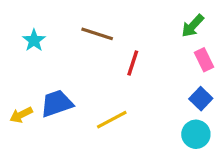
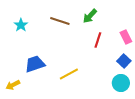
green arrow: (193, 26) -> (90, 16), moved
red line: (133, 63) -> (98, 40), moved
yellow arrow: (21, 115) -> (13, 85), moved

